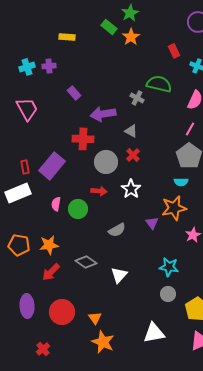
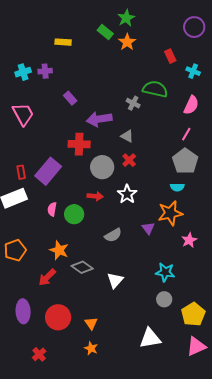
orange pentagon: (19, 245) -> (15, 250), turned -30
orange star: (49, 245) -> (59, 250), moved, turned 30
orange star: (103, 342) -> (91, 348), moved, size x0.6

